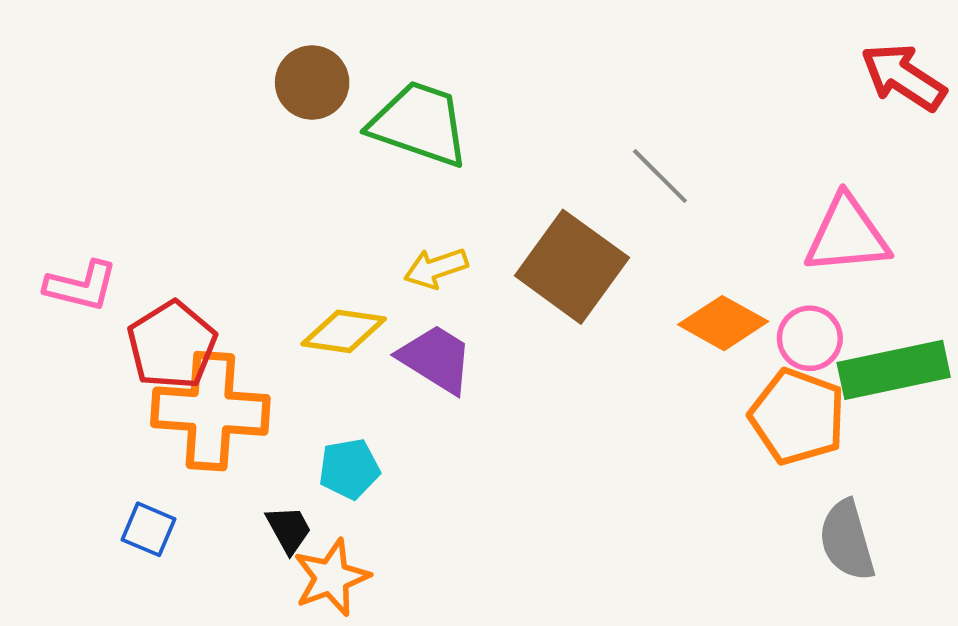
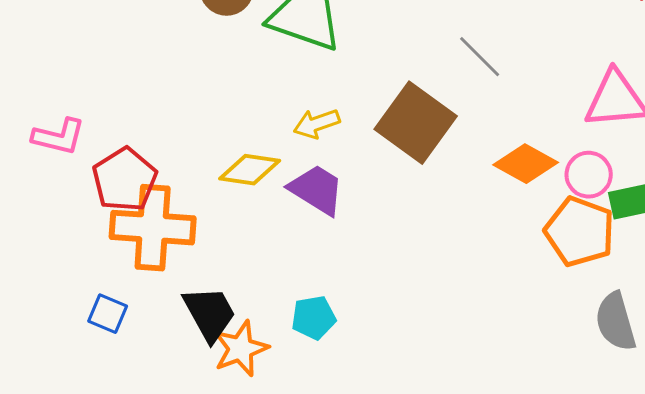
cyan pentagon: (349, 469) -> (314, 318), moved
black trapezoid: (289, 529) -> (210, 314), size x1.6

